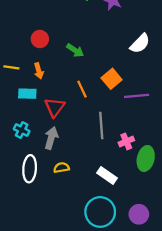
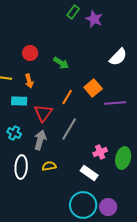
orange line: (82, 89) -> (67, 97), turned 56
gray line: (101, 125) -> (69, 129), moved, turned 35
pink cross: (126, 141) -> (100, 152), moved
purple circle: (139, 214) -> (108, 207), moved

